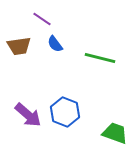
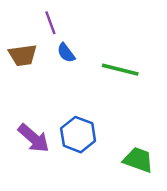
purple line: (42, 19) -> (50, 23), turned 36

